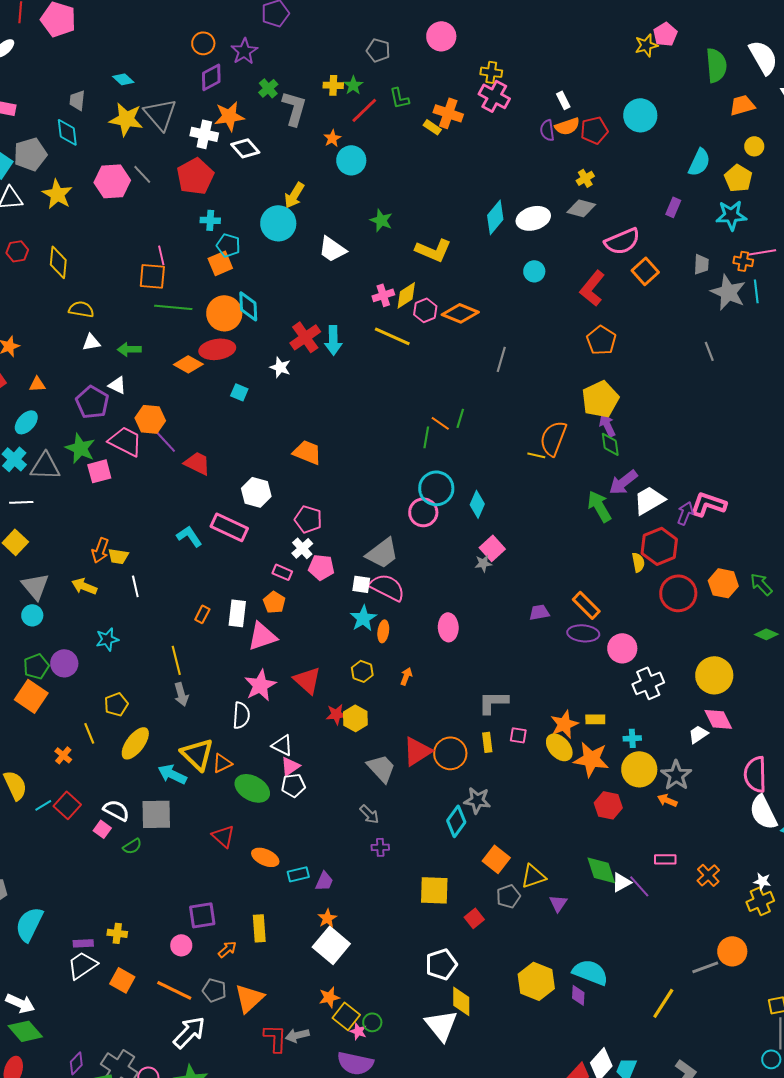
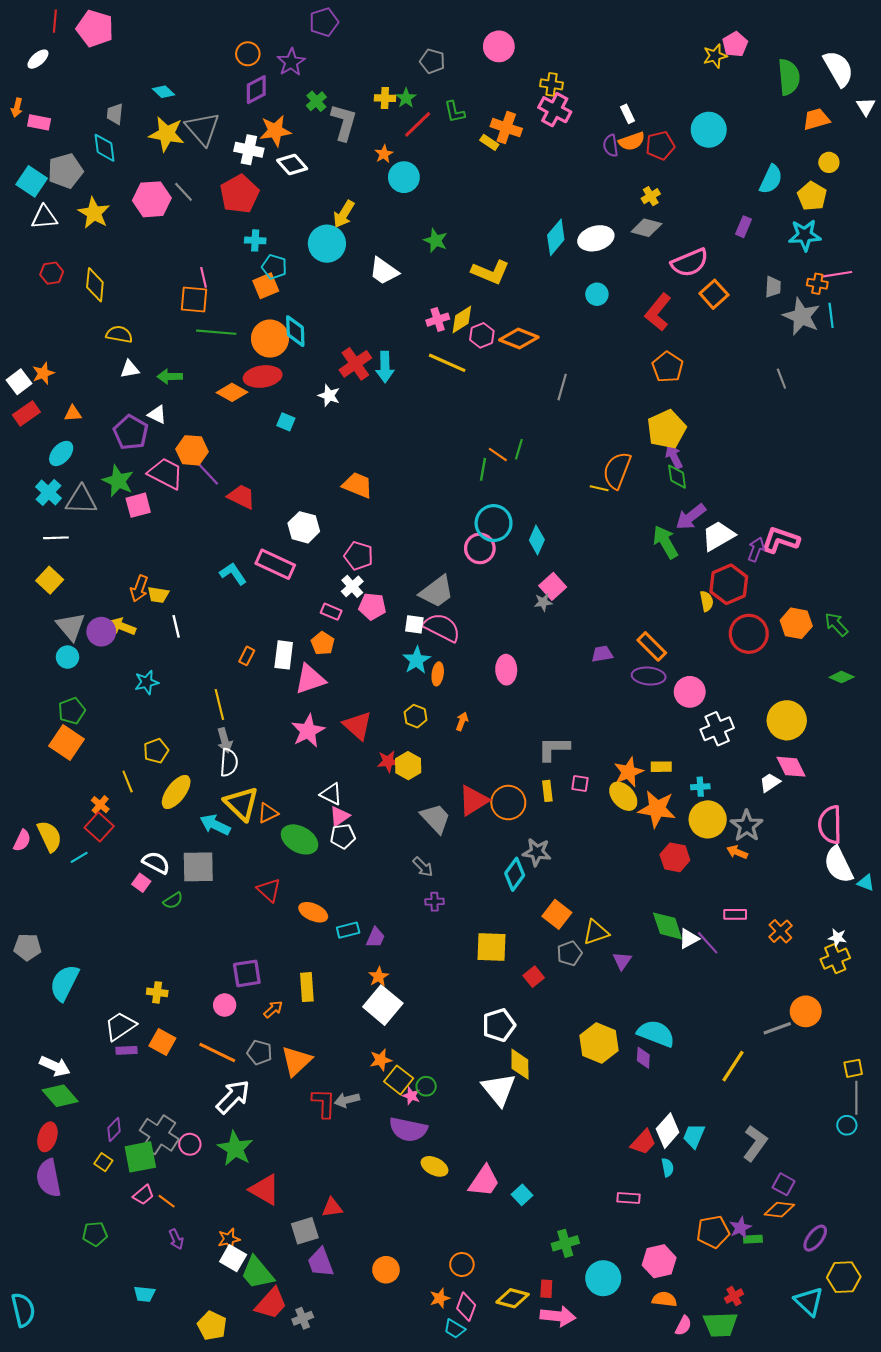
purple circle: (64, 663) -> (101, 632), moved
white semicircle: (241, 715) -> (229, 762), moved
red square: (67, 805) -> (99, 827), moved
purple rectangle: (83, 943) -> (127, 1050), moved

